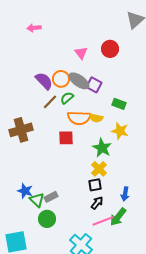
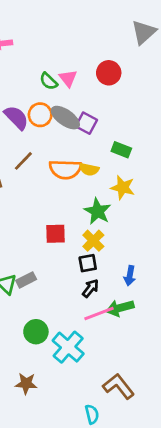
green semicircle: (67, 98) -> (49, 81), moved, turned -96
brown line: (50, 102) -> (23, 161), moved
red square: (66, 138) -> (56, 234), moved
green arrow: (118, 217) -> (120, 308), turned 36
green circle: (47, 219) -> (36, 332), moved

